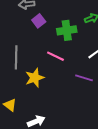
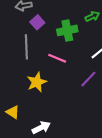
gray line: (16, 57) -> (26, 47), moved
purple line: (84, 78) -> (88, 79), turned -60

